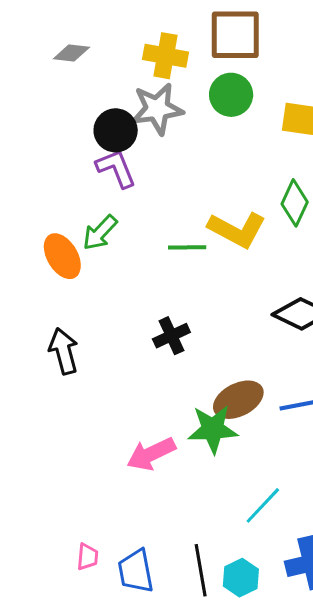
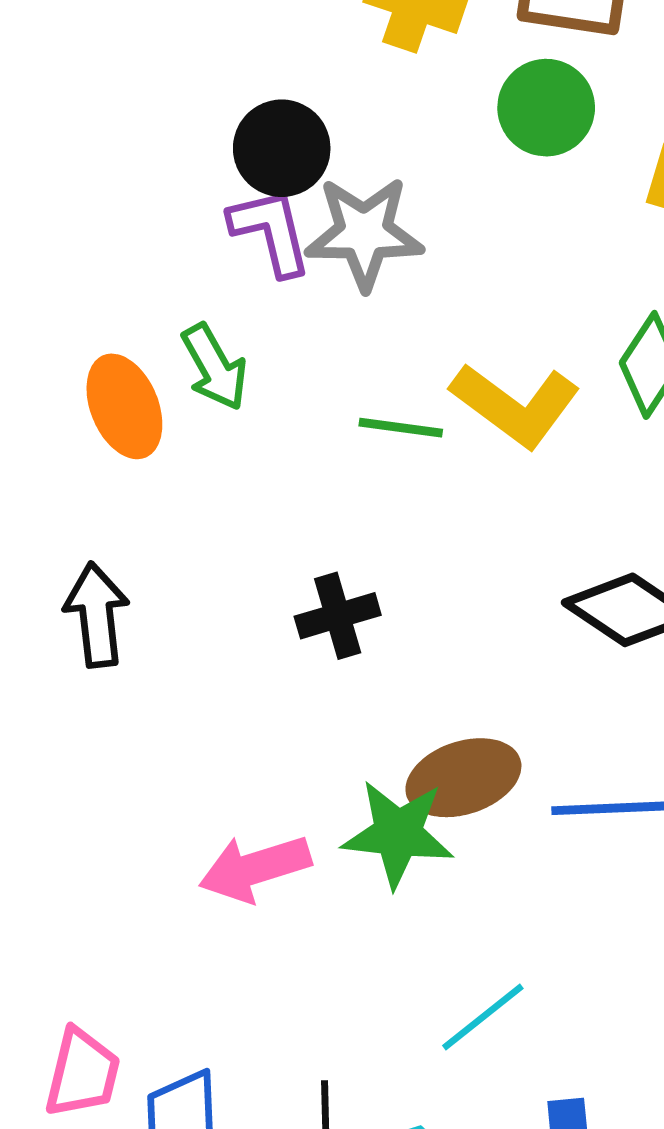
gray star: (157, 109) -> (364, 233), moved
green arrow: (100, 233) -> (215, 367), turned -81
pink trapezoid: (88, 557) -> (82, 1073), size x1.5

